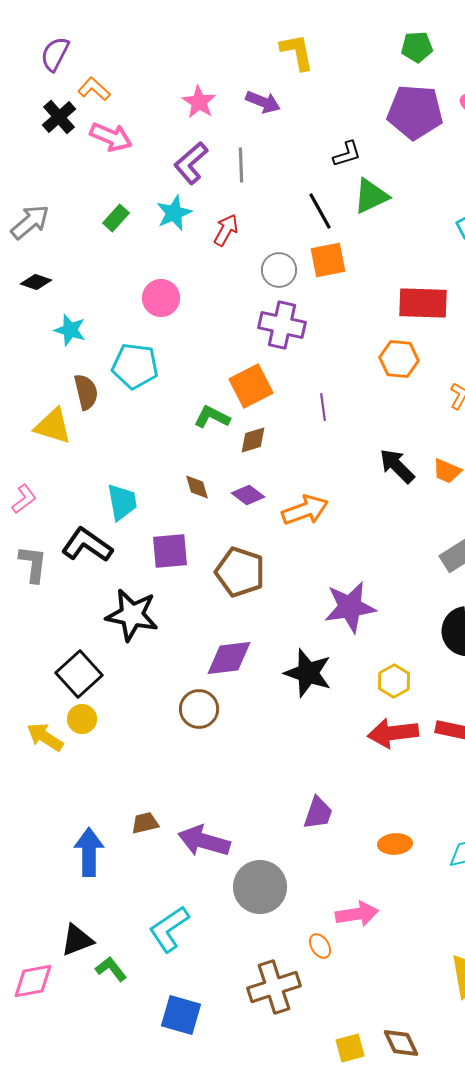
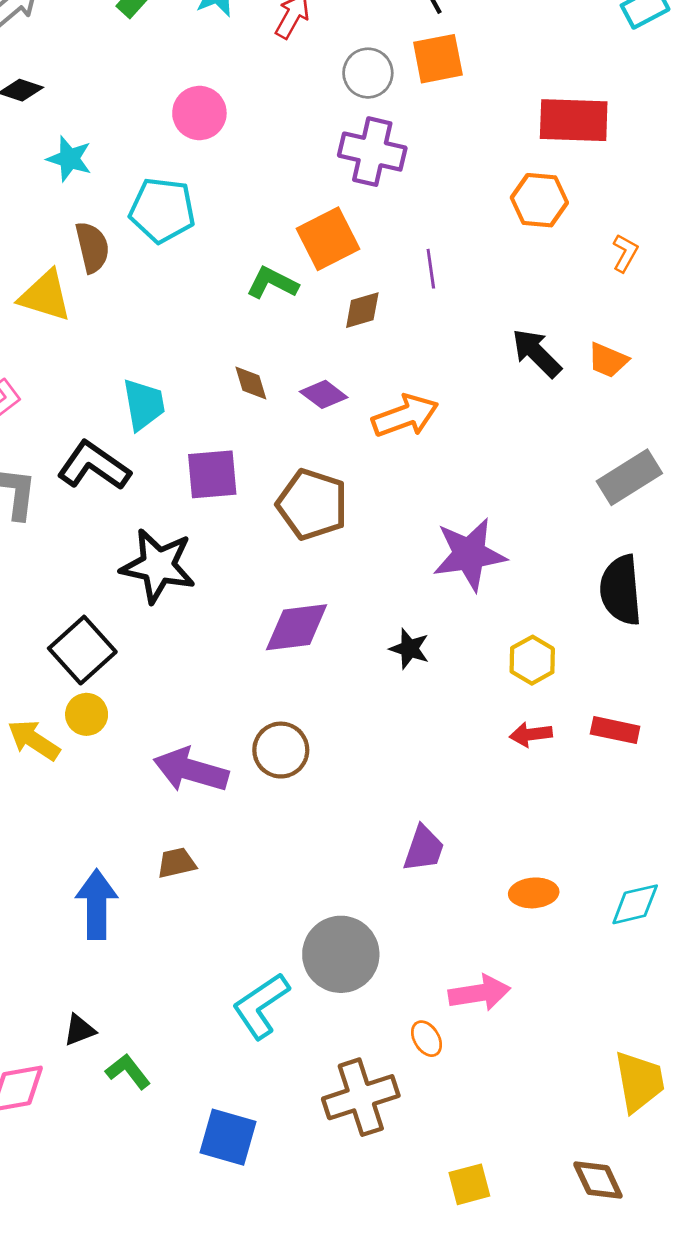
brown diamond: (253, 440) -> (362, 310), moved
black star: (308, 673) -> (409, 649), size x0.6
brown circle: (199, 709) -> (281, 750), moved
red arrow: (393, 733) -> (531, 734), size x0.6
purple arrow: (204, 841) -> (191, 770), moved
cyan L-shape: (169, 929) -> (261, 1006), moved
black triangle: (77, 940) -> (79, 1030), size x0.7
brown diamond: (401, 1043) -> (598, 1180), moved

